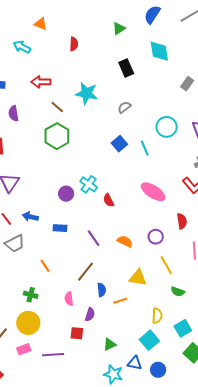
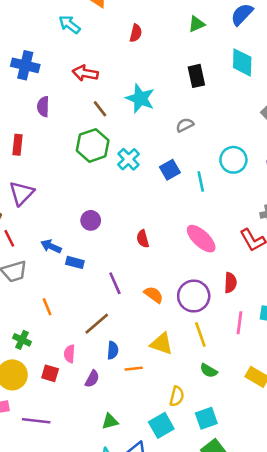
cyan cross: (89, 184) -> (128, 159), moved
blue arrow: (30, 217) -> (51, 246), moved
purple circle: (156, 237) -> (194, 296), size x1.6
red square: (77, 333) -> (50, 373), moved

